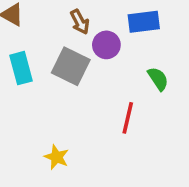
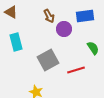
gray square: (71, 66) -> (48, 60), moved, turned 35
red line: (128, 118) -> (76, 70), turned 60

